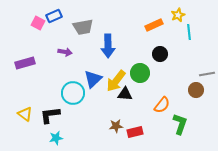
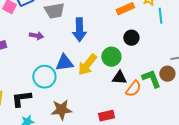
blue triangle: (93, 79) -> (64, 63), turned 36
black triangle: (125, 94) -> (119, 78), moved
green L-shape: (180, 124) -> (151, 79), moved, turned -40
brown star: (116, 126) -> (61, 110), moved, size x1.5

